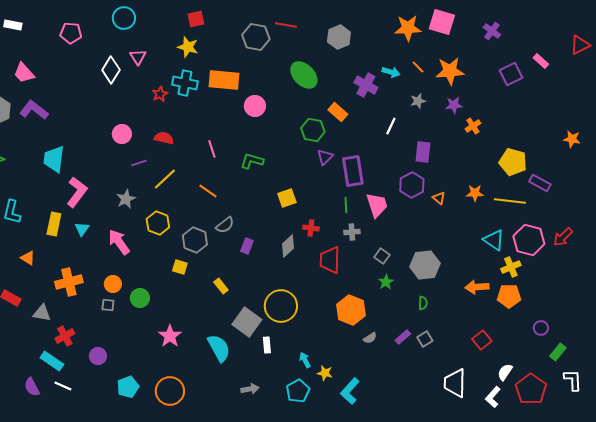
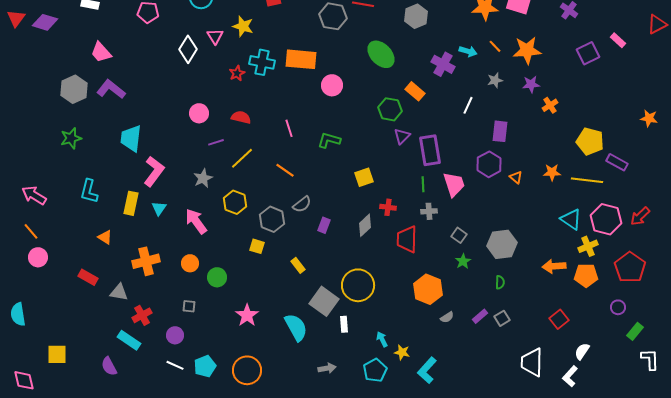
yellow star: (188, 47) -> (243, 26), moved
gray square: (108, 305) -> (189, 306), moved
white line: (63, 386) -> (175, 365), moved
red pentagon: (531, 389) -> (630, 267), moved

